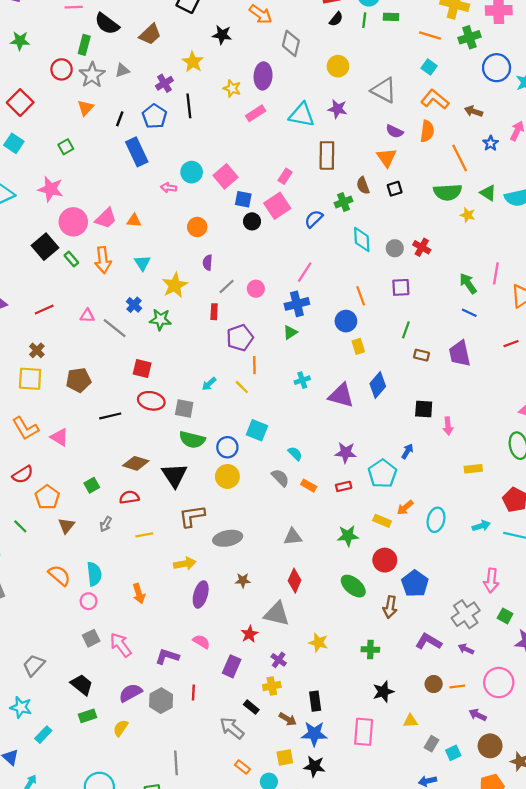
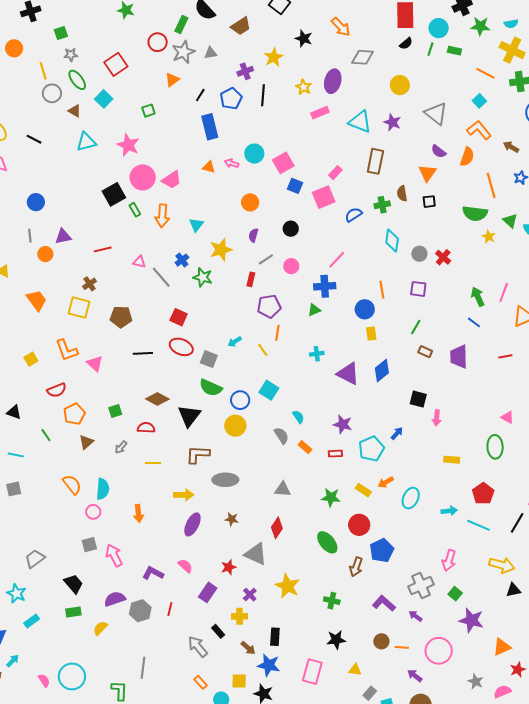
gray diamond: (291, 43) -> (363, 57), turned 70
orange triangle: (134, 221) -> (209, 167), moved
black circle: (252, 221) -> (291, 229), moved
yellow star: (318, 643) -> (287, 586), size x1.4

